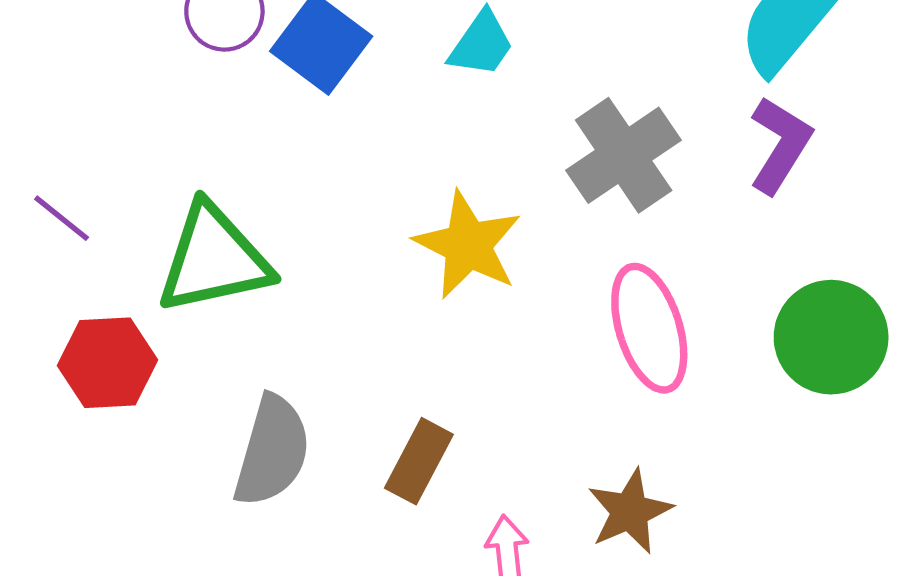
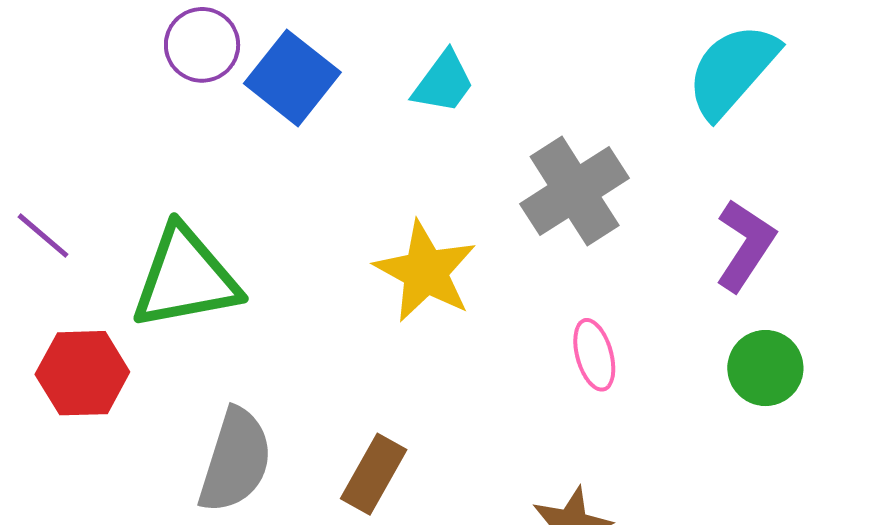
purple L-shape: (780, 145) -> (745, 245), moved
pink ellipse: (649, 328) -> (594, 355), size x0.6
green circle: (831, 337) -> (765, 368), size x0.7

